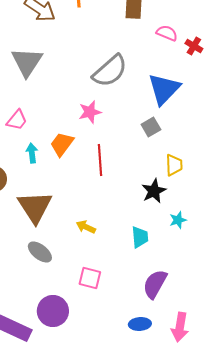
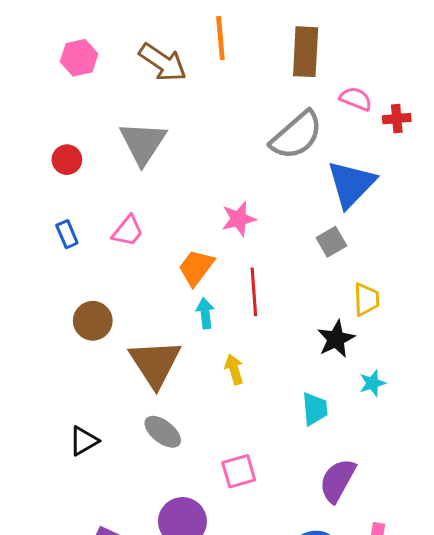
red cross: (194, 46) -> (397, 119), turned -36
gray semicircle: (110, 71) -> (296, 135), moved
cyan arrow: (32, 153) -> (205, 313), moved
yellow arrow: (86, 227) -> (234, 369), moved, turned 48
pink square: (90, 278) -> (239, 471), turned -30

